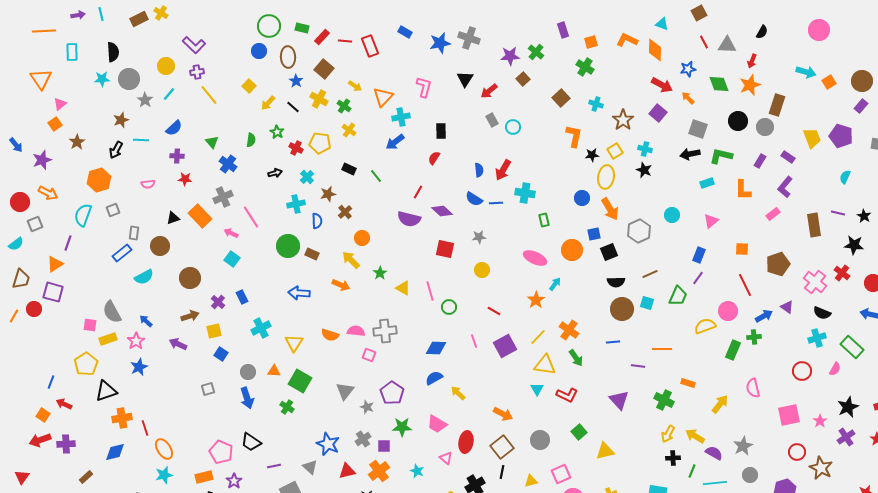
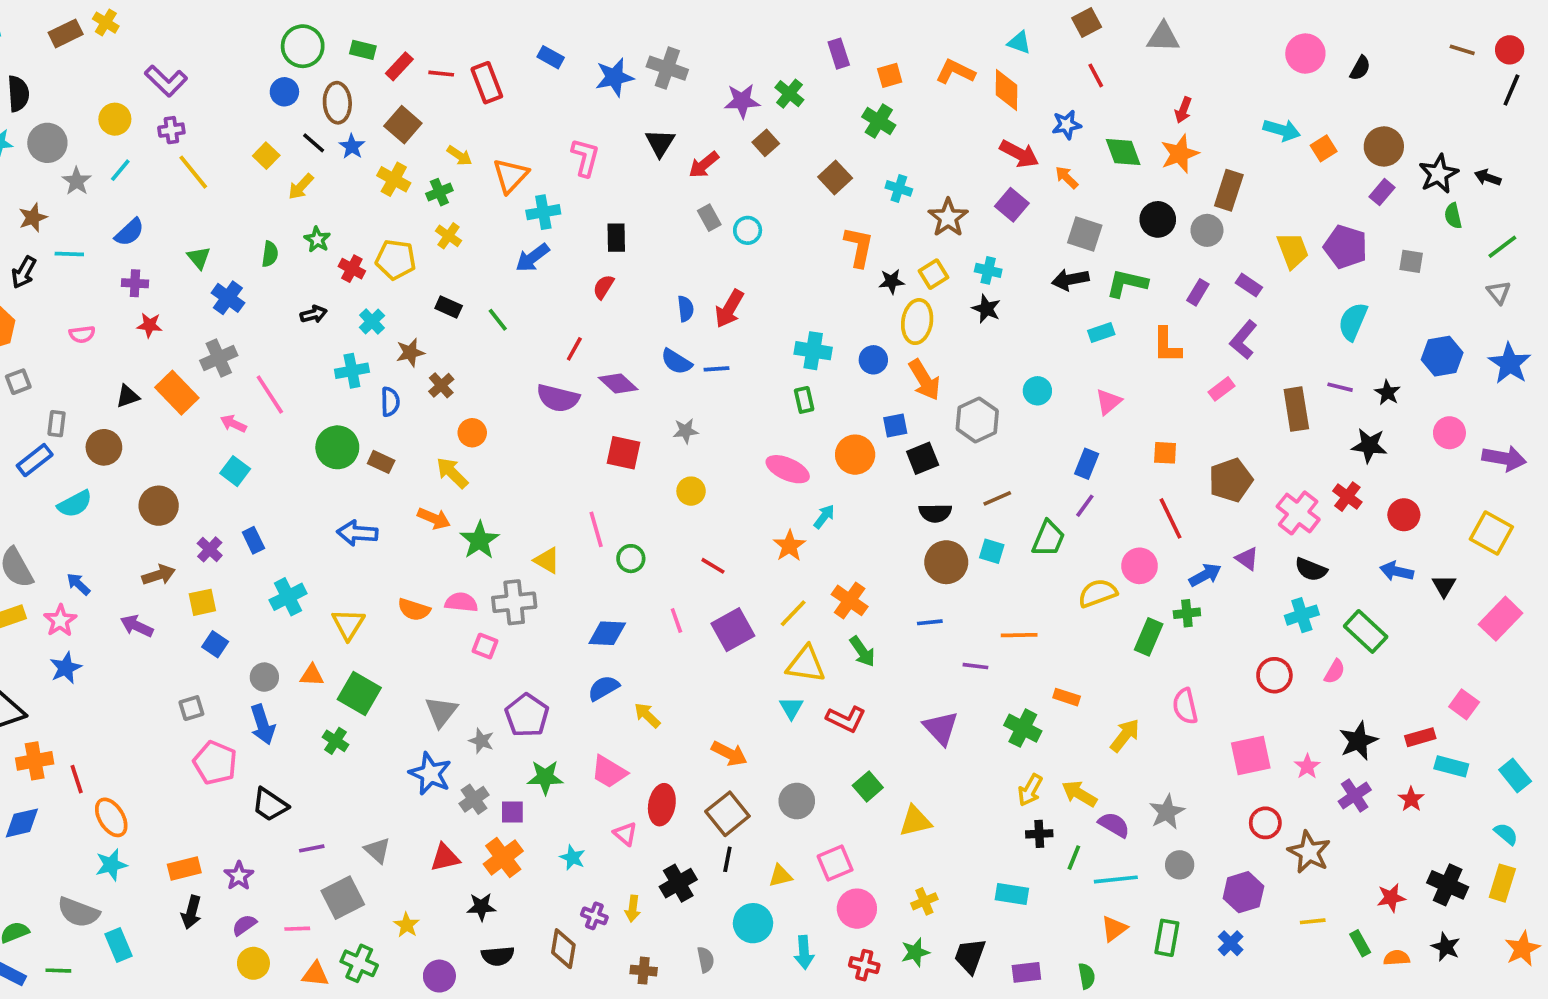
black semicircle: (762, 32) -> (1360, 68), moved
gray triangle: (727, 45) -> (1163, 37), moved
green cross: (344, 106) -> (439, 192), turned 32
black line: (293, 107) -> (314, 143), moved
cyan semicircle: (845, 177) -> (1353, 322), size x1.5
cyan cross: (525, 193) -> (813, 351), moved
green star: (380, 273) -> (480, 540), moved, size x1.5
yellow triangle: (403, 288) -> (547, 560), moved
blue star: (328, 444) -> (430, 774), moved
pink pentagon: (221, 452) -> (215, 763), moved

